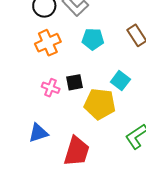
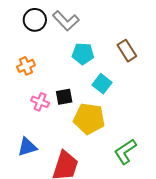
orange cross: (48, 43) -> (26, 66), moved, size x0.7
cyan square: (120, 81) -> (102, 84), moved

